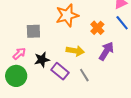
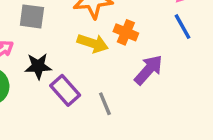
orange cross: (97, 28) -> (126, 32), moved, turned -32
yellow arrow: (75, 51) -> (93, 43), moved

